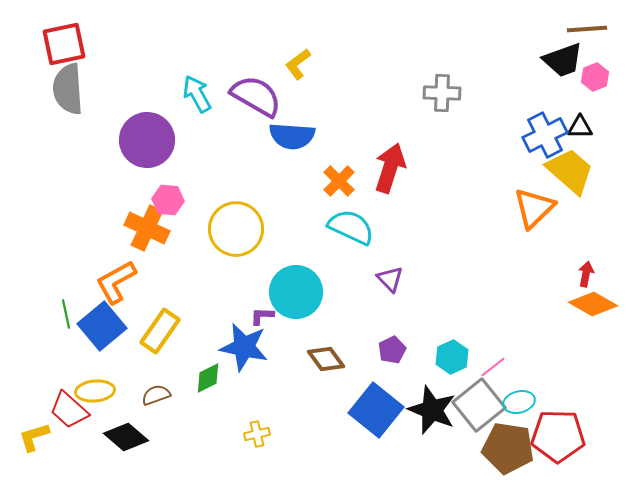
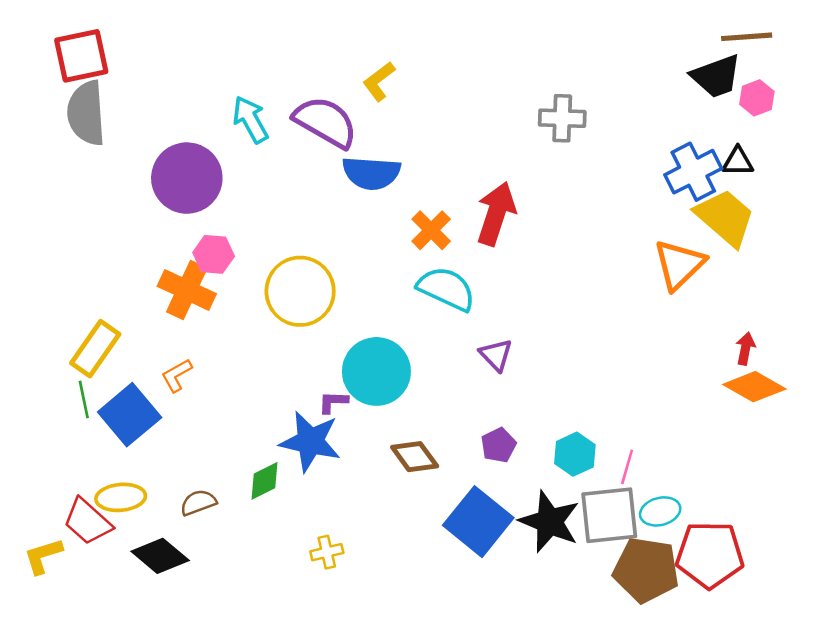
orange L-shape: (116, 282) -> (177, 375), moved, size x0.6
yellow rectangle: (160, 331) -> (95, 349), moved
pink line: (493, 367) -> (627, 467), turned -36
gray square: (479, 405) -> (609, 515), turned 33

